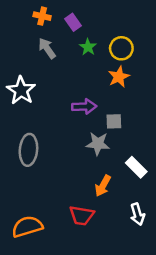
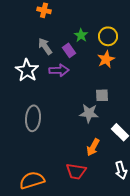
purple rectangle: (73, 22) -> (69, 50), moved
gray arrow: (47, 48) -> (45, 46), moved
purple arrow: (84, 106) -> (59, 70), moved

